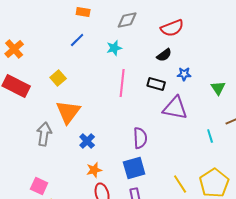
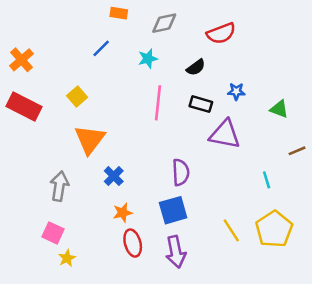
orange rectangle: (83, 12) -> (119, 13), moved
black semicircle: (164, 55) -> (196, 67), moved
green triangle: (218, 88) -> (279, 109), turned -35
gray arrow: (44, 134) -> (59, 186), moved
cyan line: (210, 136) -> (267, 180), moved

